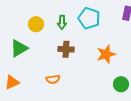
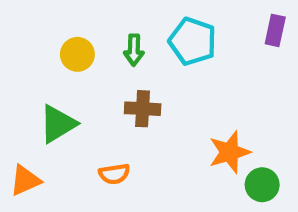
green triangle: (19, 48) -> (58, 124), moved
orange star: (106, 54) -> (230, 152), moved

